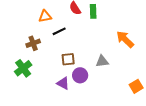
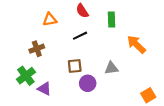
green rectangle: (93, 11) -> (111, 19), moved
black line: (59, 31) -> (80, 36), moved
purple triangle: (63, 83) -> (44, 89), moved

